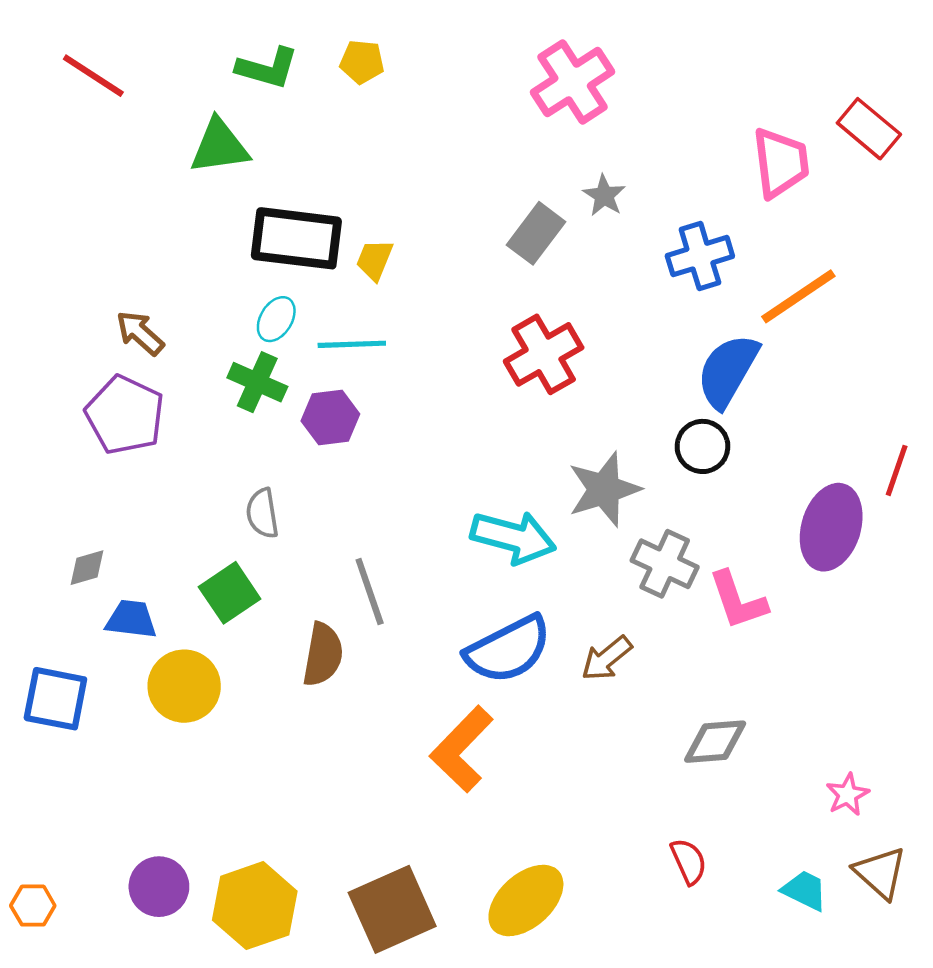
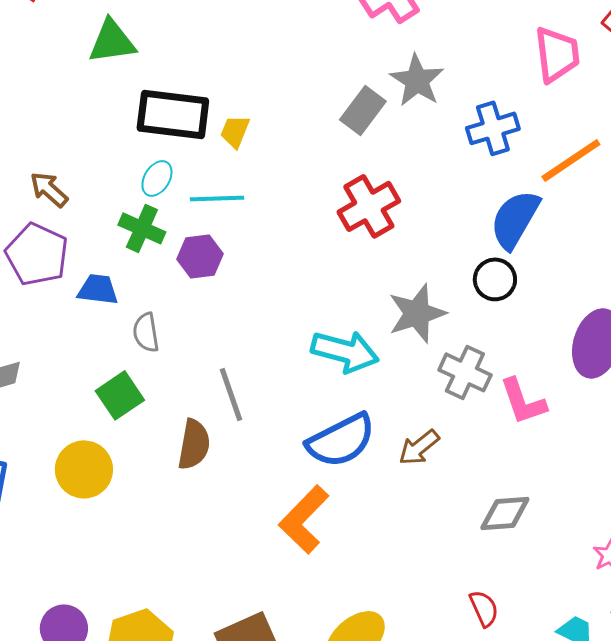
gray star: (604, 195) -> (417, 80), size x1.6
blue trapezoid: (131, 619) -> (98, 289), moved

